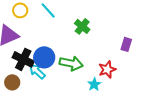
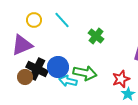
cyan arrow: (37, 71) -> (68, 81), moved, turned -30
brown circle: (12, 82) -> (25, 77), moved
cyan star: (94, 84) -> (128, 94), moved

